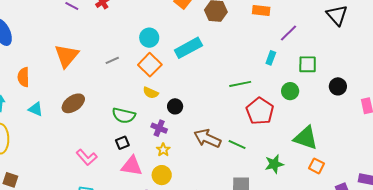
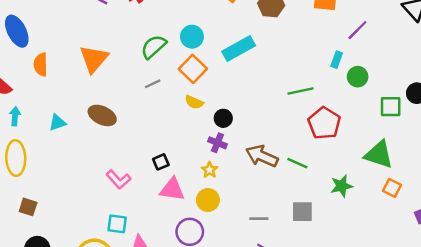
gray line: (112, 60) -> (153, 84), moved
green square: (308, 64) -> (391, 107), moved
orange semicircle: (23, 77) -> (41, 65), moved
green circle: (290, 91) -> (358, 77), moved
brown ellipse: (73, 103) -> (102, 115), turned 60
cyan triangle: (36, 109) -> (57, 123), turned -42
green semicircle: (124, 115) -> (154, 47), moved, turned 125
purple cross: (159, 128) -> (217, 143), moved

